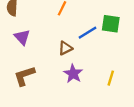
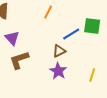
brown triangle: (65, 48) -> (59, 51), moved
brown L-shape: (24, 76) -> (19, 60), moved

